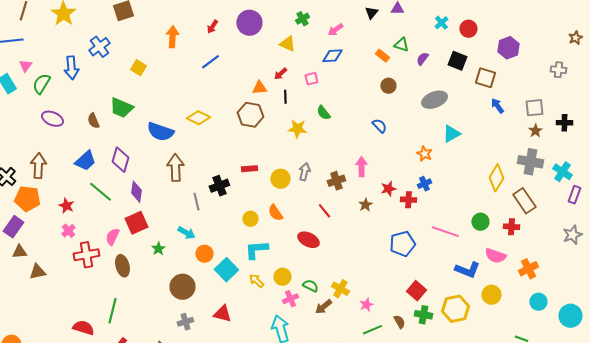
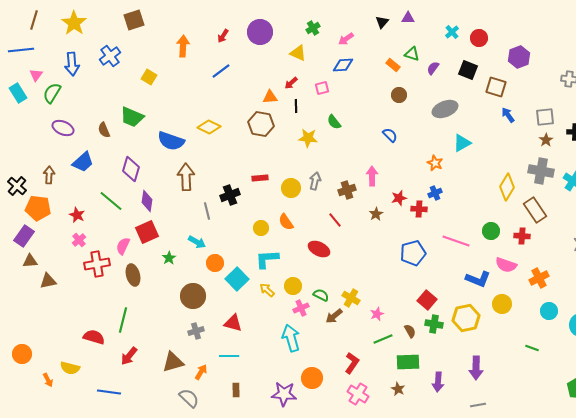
blue arrow: (71, 68) -> (72, 64), moved
blue trapezoid: (85, 161) -> (83, 162), moved
brown arrow: (38, 166) -> (49, 175), size x0.7

